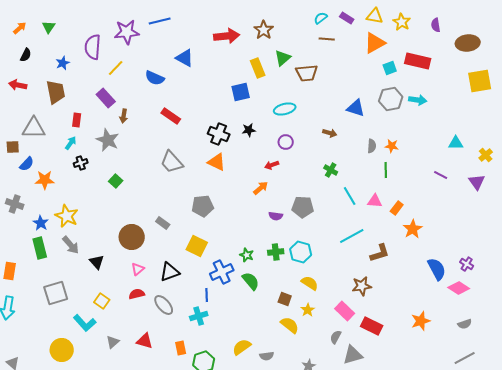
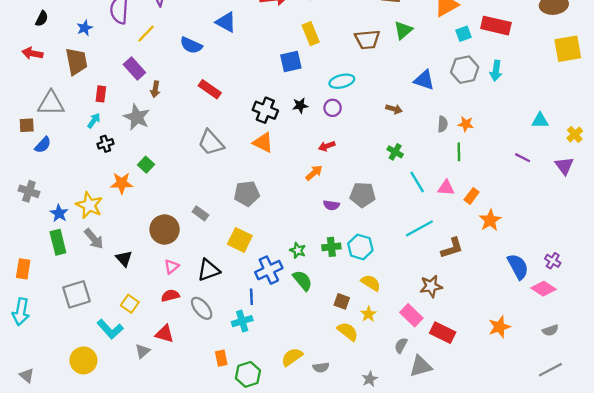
green triangle: (283, 58) -> (403, 30), moved
cyan arrow: (418, 100) -> (496, 71), turned 90
purple circle: (286, 142) -> (333, 108), moved
orange star: (45, 180) -> (122, 183), moved
red triangle: (145, 341) -> (165, 334), moved

